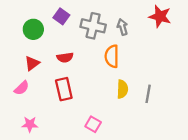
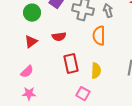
pink semicircle: (22, 88) -> (27, 72), moved
red rectangle: (64, 89) -> (71, 64), moved
yellow semicircle: (122, 89) -> (96, 71), moved

